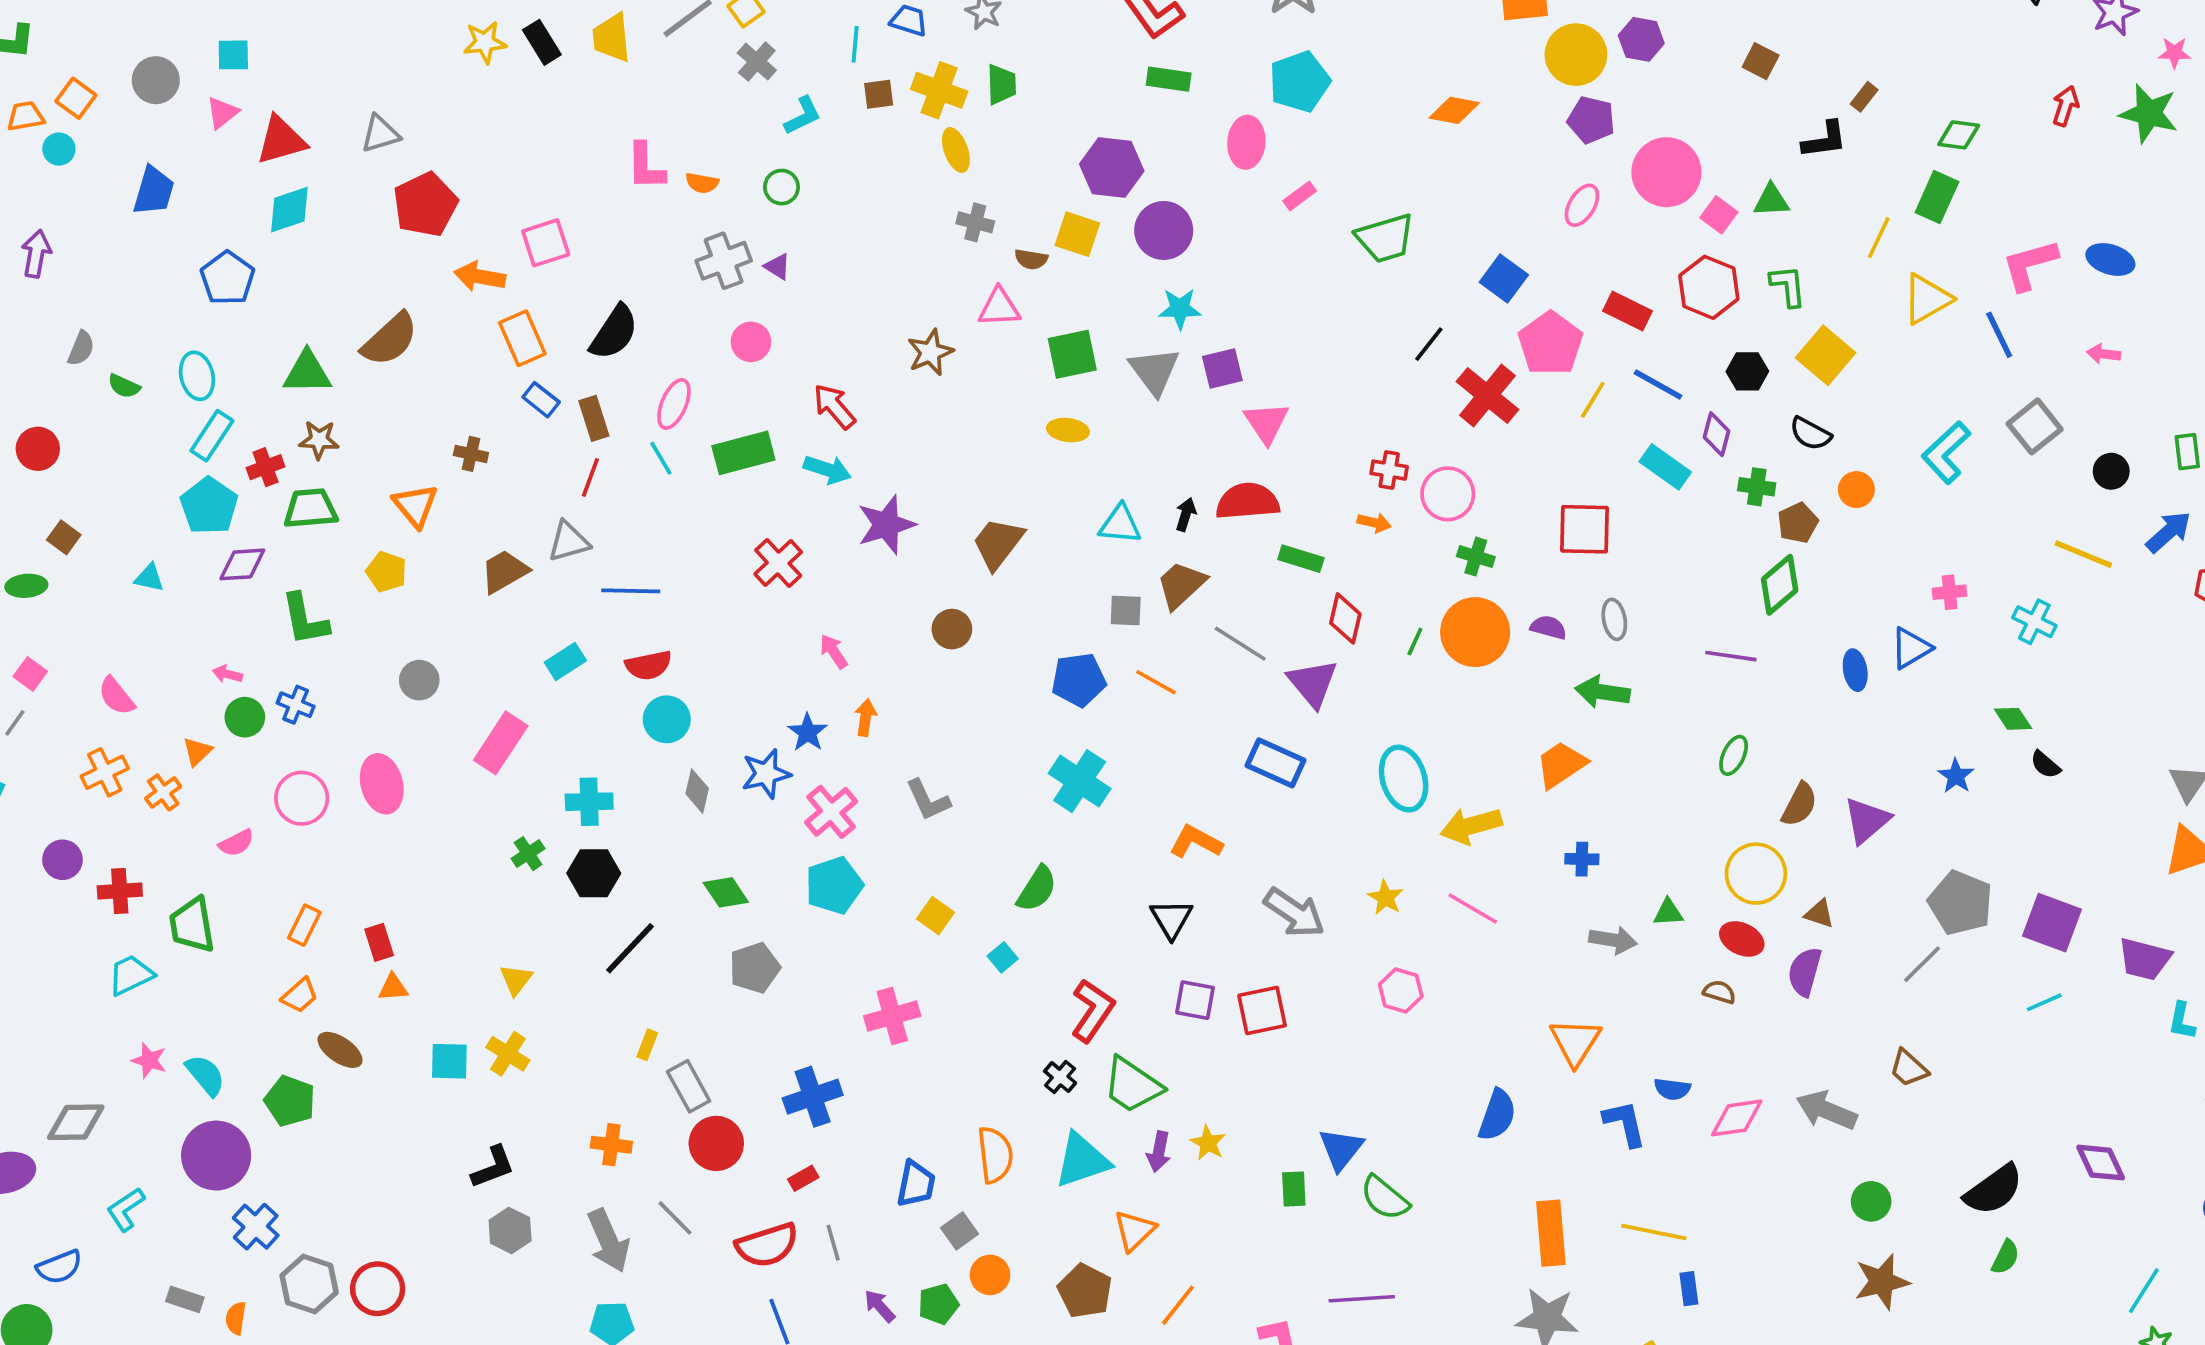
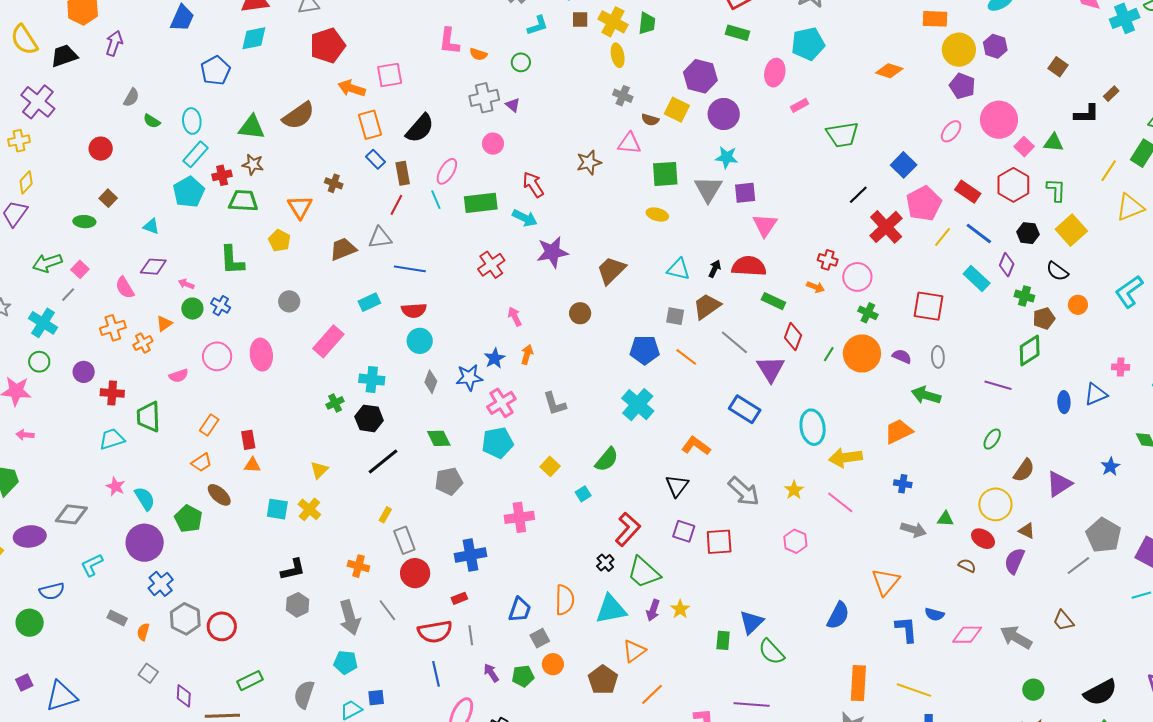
purple diamond: (242, 564) -> (153, 267), moved

